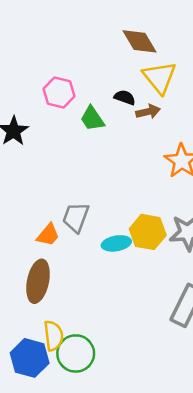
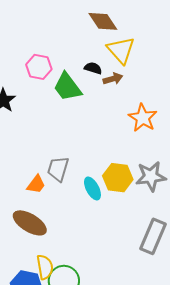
green trapezoid: (92, 119) -> (67, 87), size x1.4
cyan ellipse: (116, 243) -> (92, 188), turned 75
brown ellipse: (38, 281) -> (30, 223), turned -68

